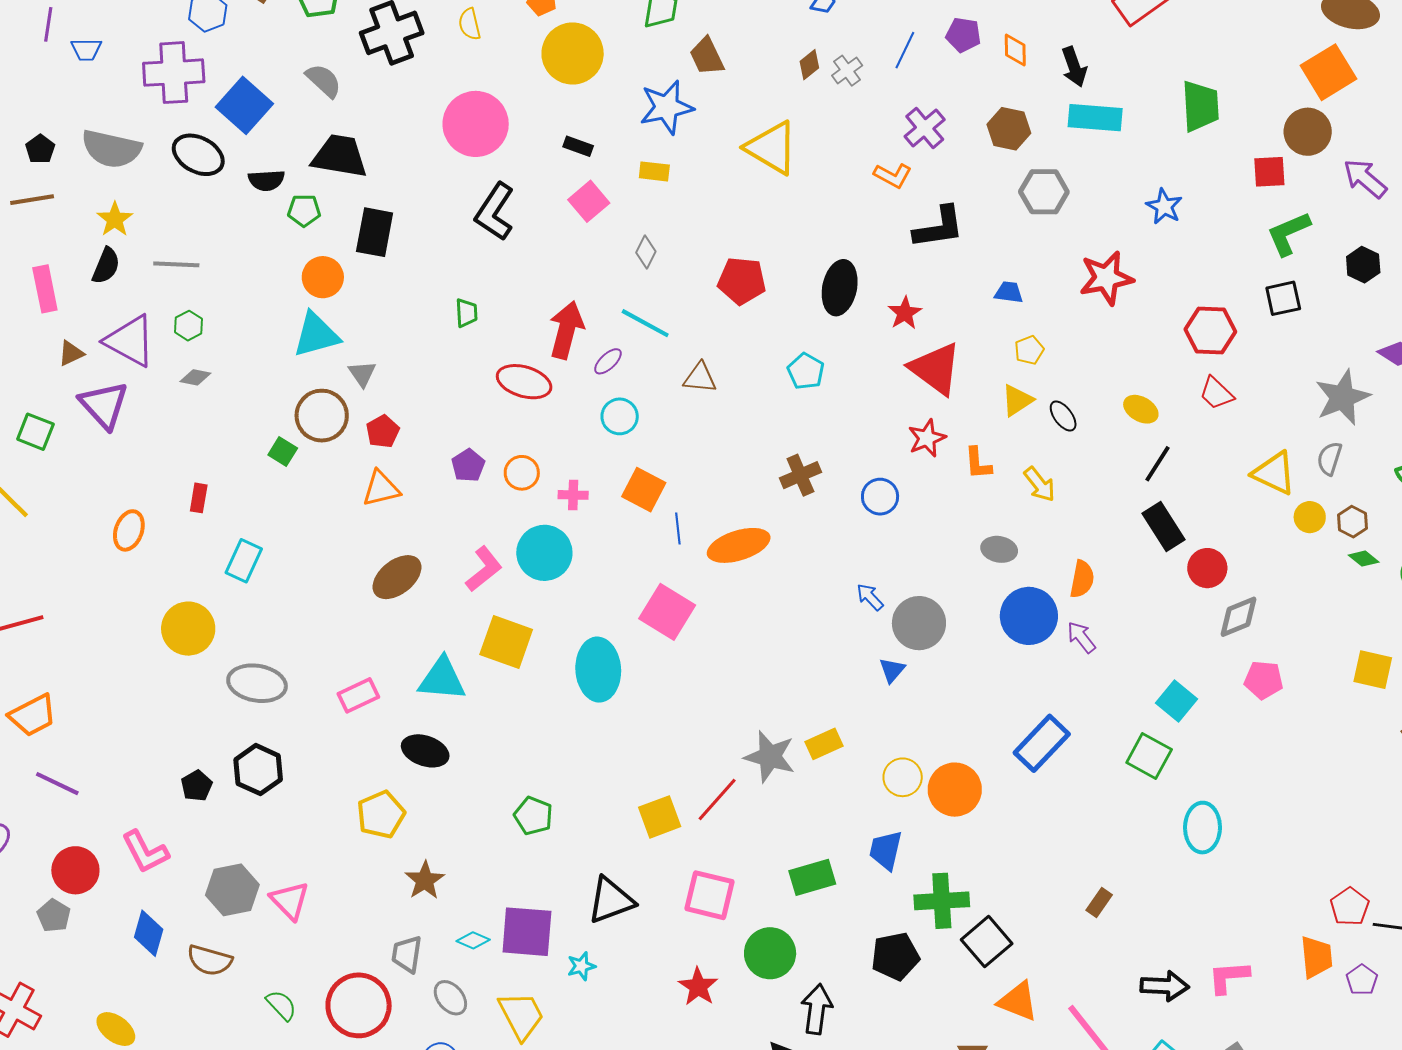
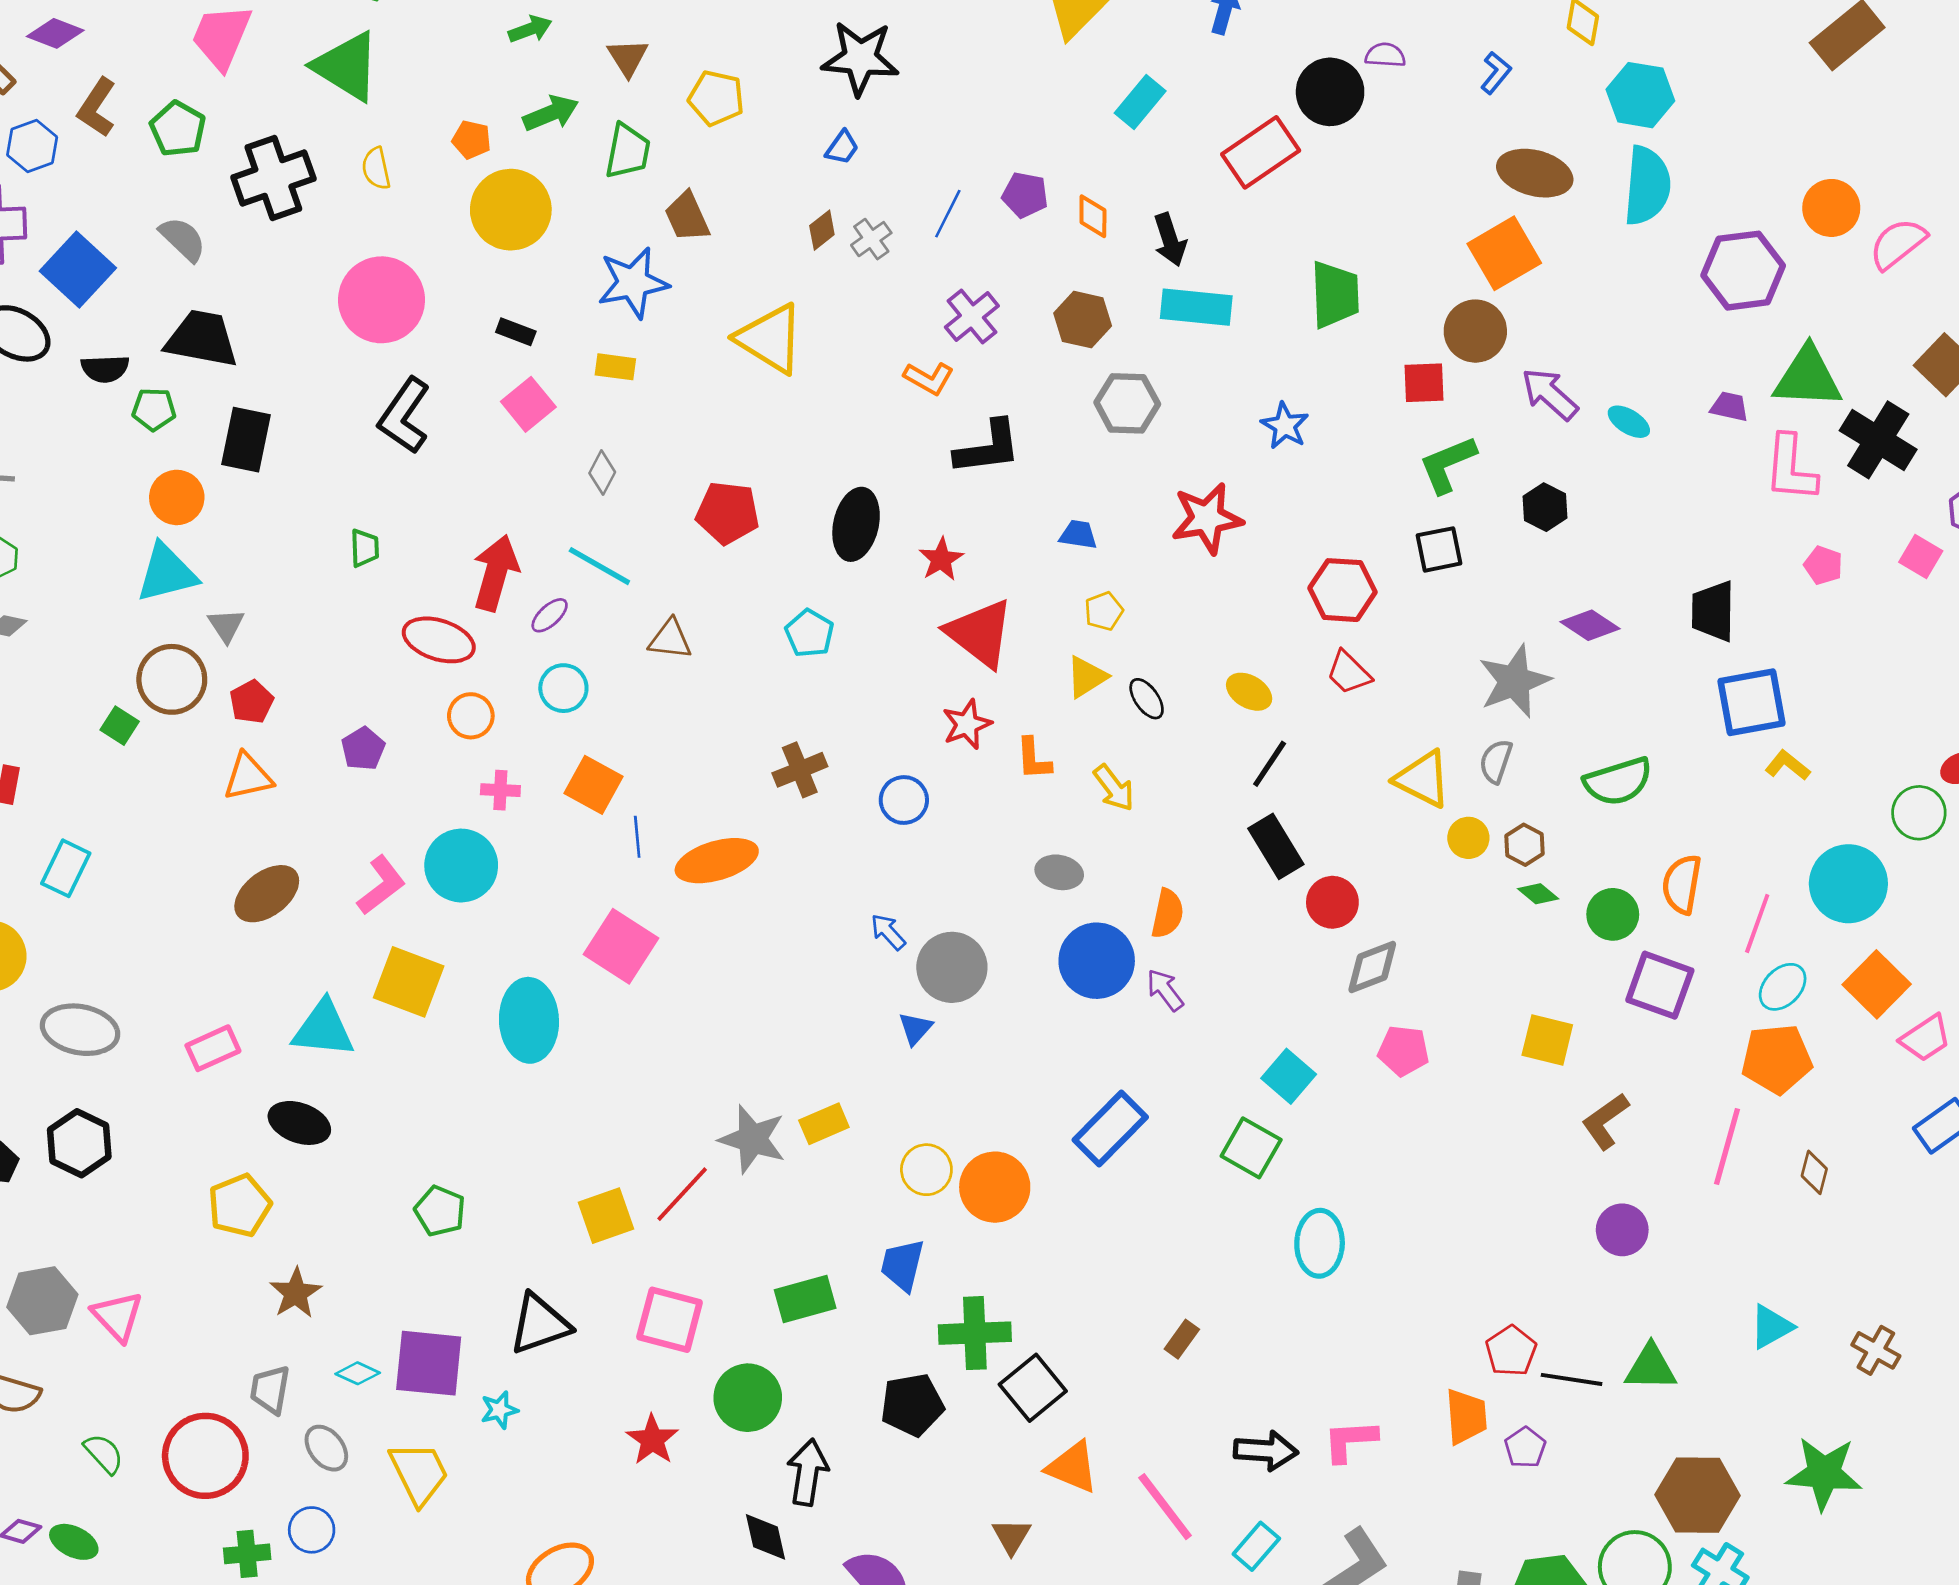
orange circle: (522, 473) -> (471, 716), moved

